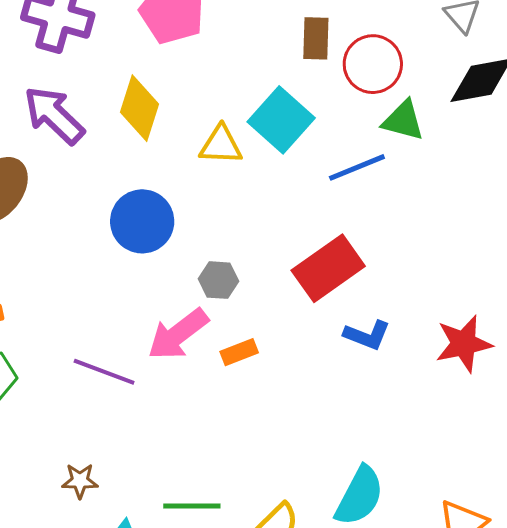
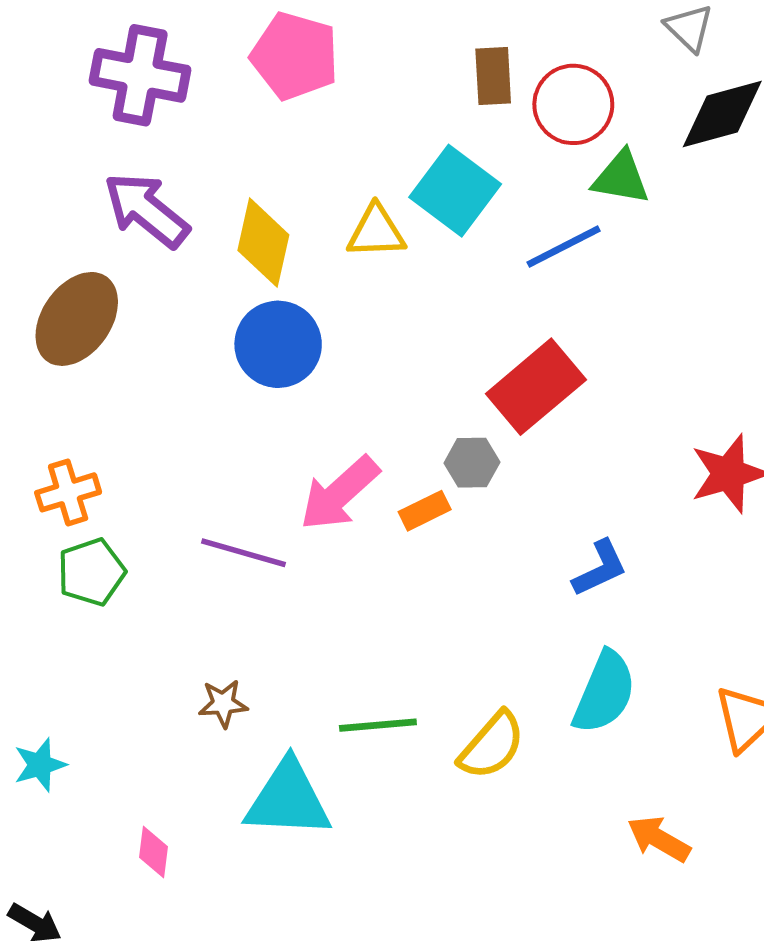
yellow diamond: (139, 108) -> (263, 243), moved
gray hexagon: (218, 280) -> (472, 463), moved
blue L-shape: (367, 335) -> (600, 568), moved, turned -42

